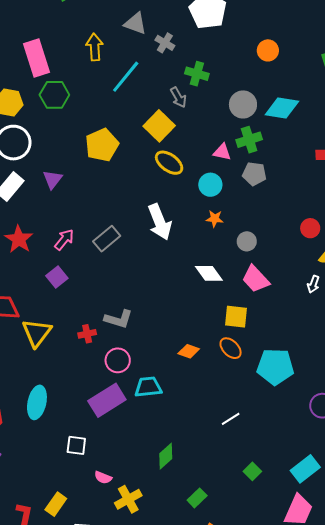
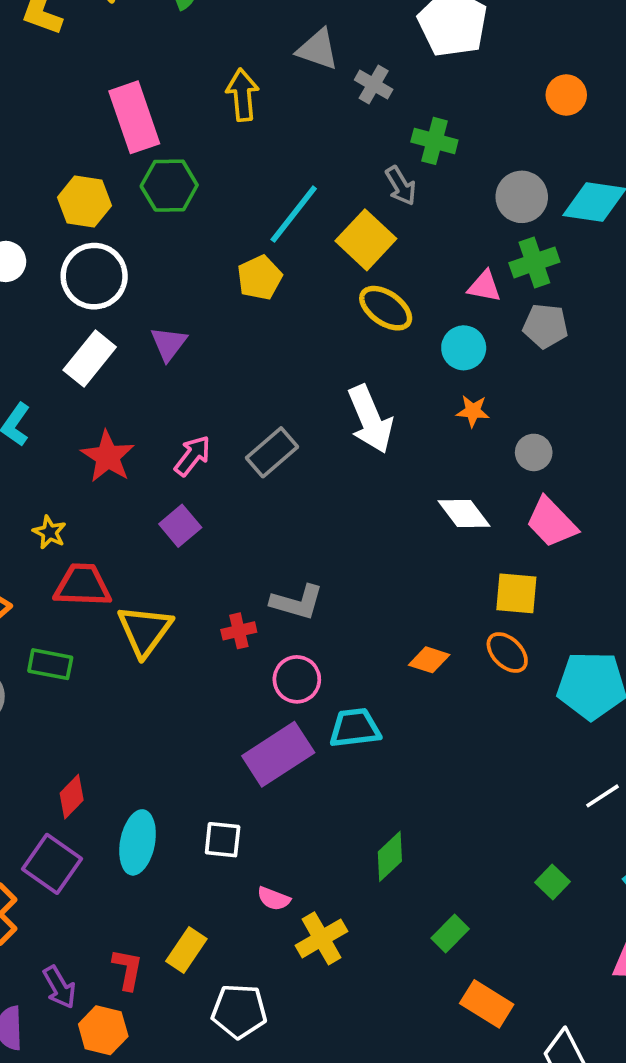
cyan line: (126, 77) -> (294, 214), moved
yellow pentagon: (102, 145) -> (260, 278), size x0.7
cyan ellipse: (37, 402) -> (138, 842), moved
white line: (231, 419) -> (603, 796), moved

